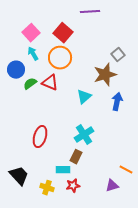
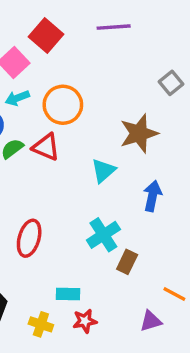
red square: (63, 33) -> (46, 35), moved
cyan arrow: (33, 54) -> (17, 98), turned -80
gray square: (118, 55) -> (171, 83), moved
blue arrow: (117, 102) -> (152, 196), moved
brown rectangle: (76, 157) -> (127, 262), moved

